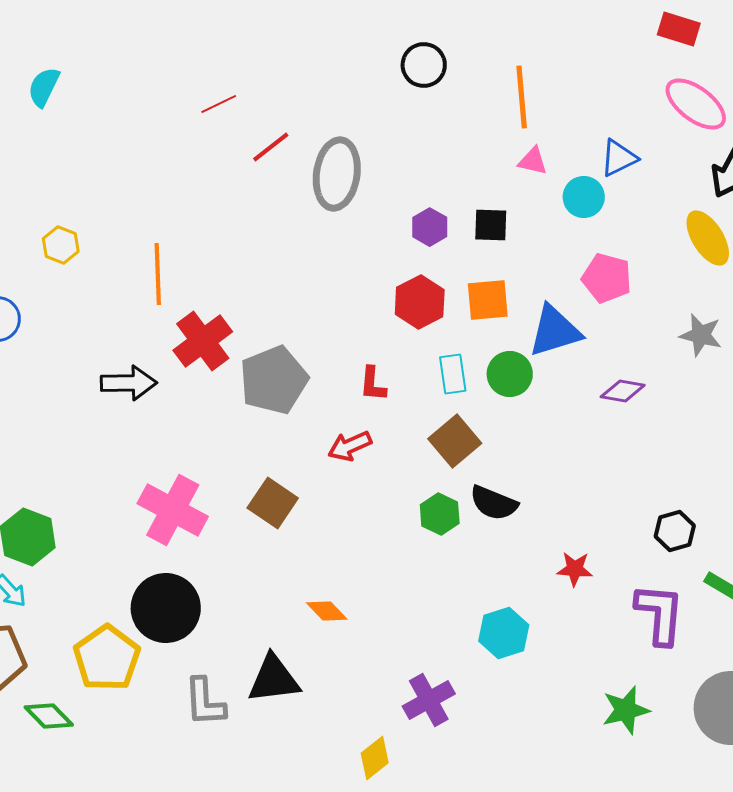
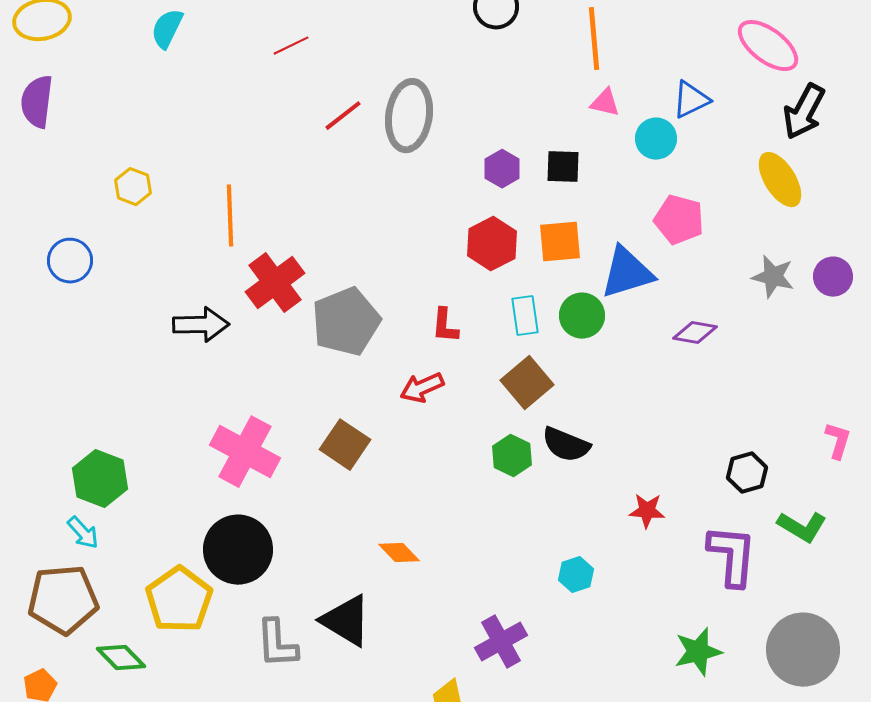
cyan semicircle: (44, 87) -> (167, 29), moved
red line: (271, 147) -> (343, 116), moved
cyan hexagon: (504, 633) -> (576, 575), size x0.7
black triangle: (274, 679) -> (346, 621), turned 38

